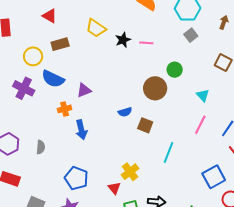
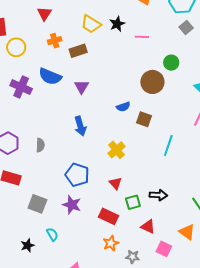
red triangle: (50, 16) -> (44, 14), turned 35
black star: (123, 40) -> (117, 24), moved
brown rectangle: (60, 44) -> (78, 51), moved
yellow circle: (33, 56) -> (16, 47), moved
purple triangle: (84, 90) -> (82, 87), turned -35
orange cross: (65, 109) -> (55, 41), moved
yellow cross: (130, 172) -> (116, 150), moved

